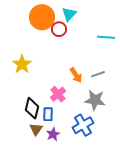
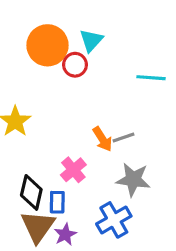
gray line: (98, 74) -> (124, 137), moved
brown triangle: (36, 129) -> (38, 226), size x1.6

